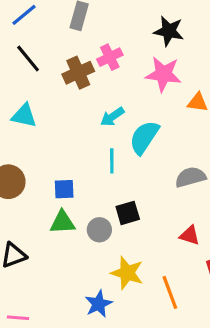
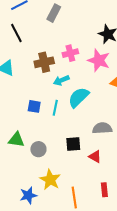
pink cross: (110, 57) -> (70, 53), moved
brown cross: (78, 73) -> (44, 62), moved
blue square: (64, 189) -> (34, 106), moved
black square: (128, 213) -> (73, 144), moved
red triangle: (190, 235) -> (95, 157), moved

